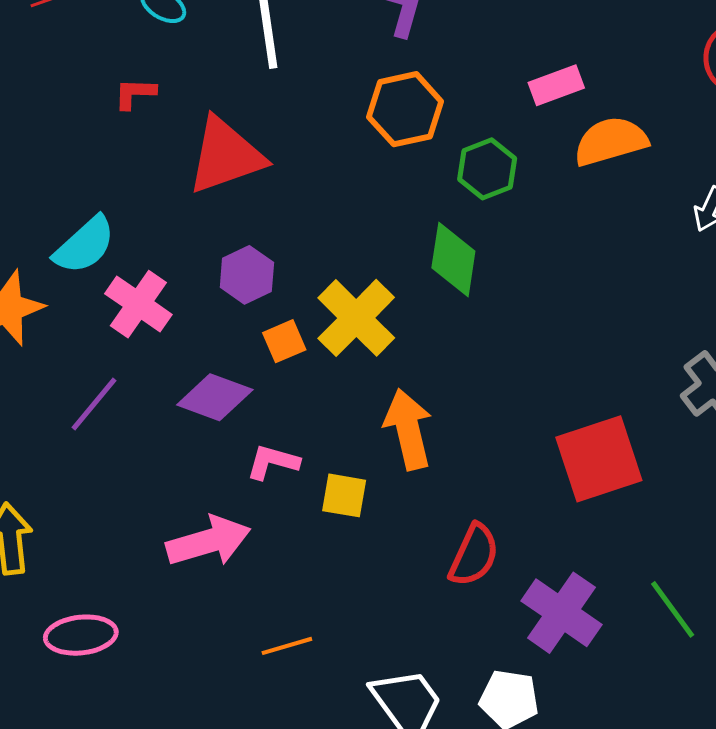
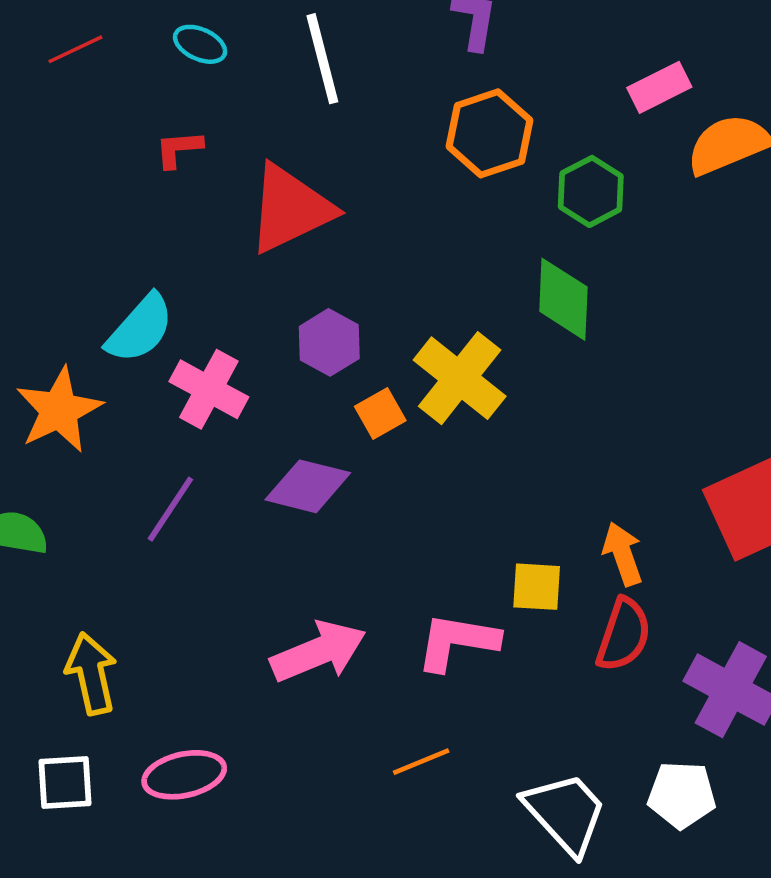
orange arrow: (408, 429) -> (623, 554), moved, size x0.7
pink L-shape: (273, 462) -> (457, 642), moved, size x1.4
yellow square: (344, 495) -> (537, 587), moved

